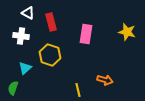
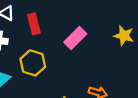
pink rectangle: (86, 34) -> (75, 38), turned 36

